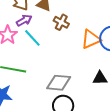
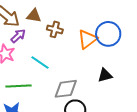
cyan line: (32, 38) -> (40, 62), moved

